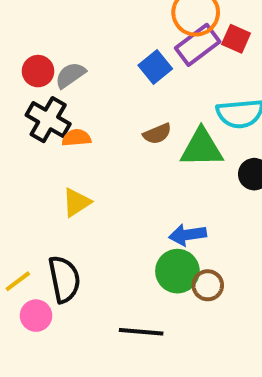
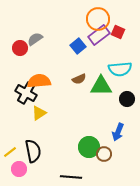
gray semicircle: (70, 75) -> (35, 39), moved
black cross: (48, 120) -> (26, 93), moved
orange semicircle: (76, 138) -> (39, 81), size x1.6
blue arrow: (188, 235) -> (118, 132), moved, turned -60

